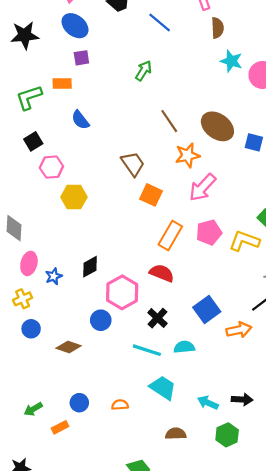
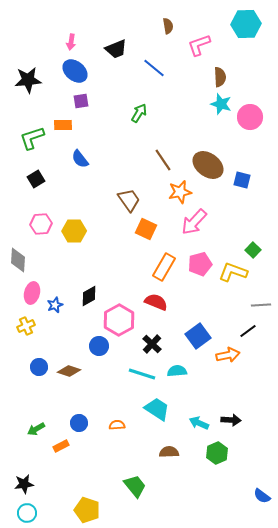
brown semicircle: (217, 28) -> (220, 77), moved
pink hexagon: (51, 167) -> (41, 224), moved
blue circle: (31, 329) -> (39, 367), moved

